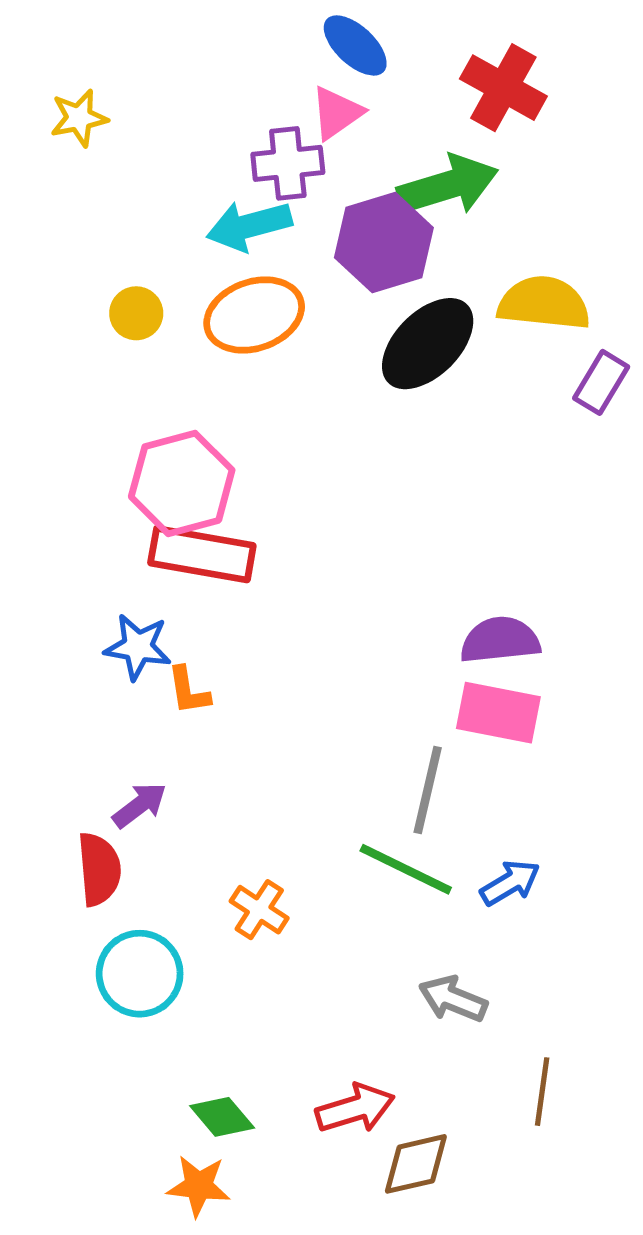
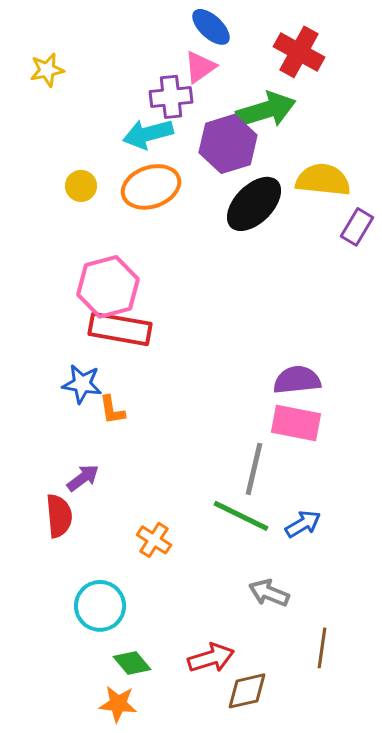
cyan circle: (140, 974) -> (100, 606), moved

